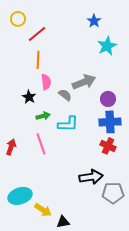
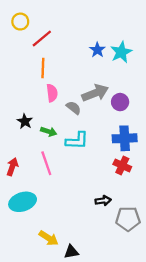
blue star: (94, 21) -> (97, 50), moved
black star: (29, 97) -> (25, 121), moved
purple circle: (108, 99) -> (120, 102), moved
green arrow: (43, 116) -> (49, 132), turned 32
black arrow: (91, 177) -> (103, 201), size x0.6
cyan ellipse: (20, 196) -> (23, 202), moved

